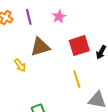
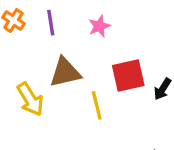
yellow arrow: (20, 65) -> (30, 99), size x1.5
yellow line: (77, 79) -> (97, 105), moved

